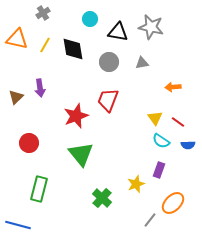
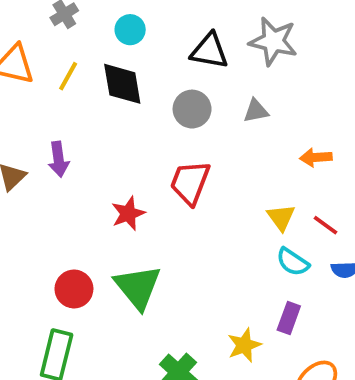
cyan circle: (90, 19) -> (130, 30), moved
red star: (76, 116) -> (128, 214), size x0.7
red circle: (29, 143) -> (74, 289), moved

